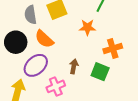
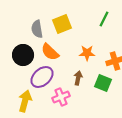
orange star: (87, 27) -> (87, 53), moved

